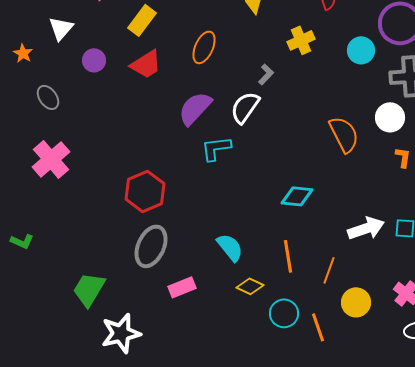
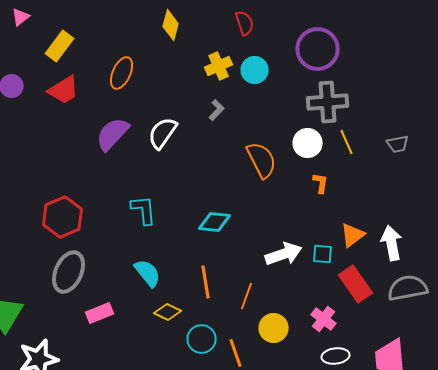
cyan circle: (361, 50) -> (255, 70), moved
gray L-shape: (266, 74) -> (217, 110), moved
cyan L-shape: (216, 148) -> (144, 210), moved, turned 92

